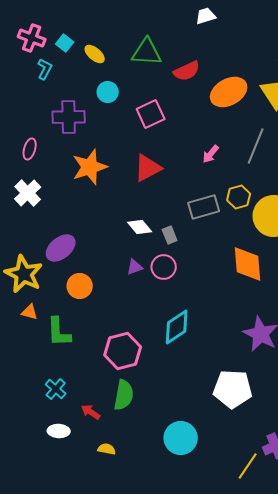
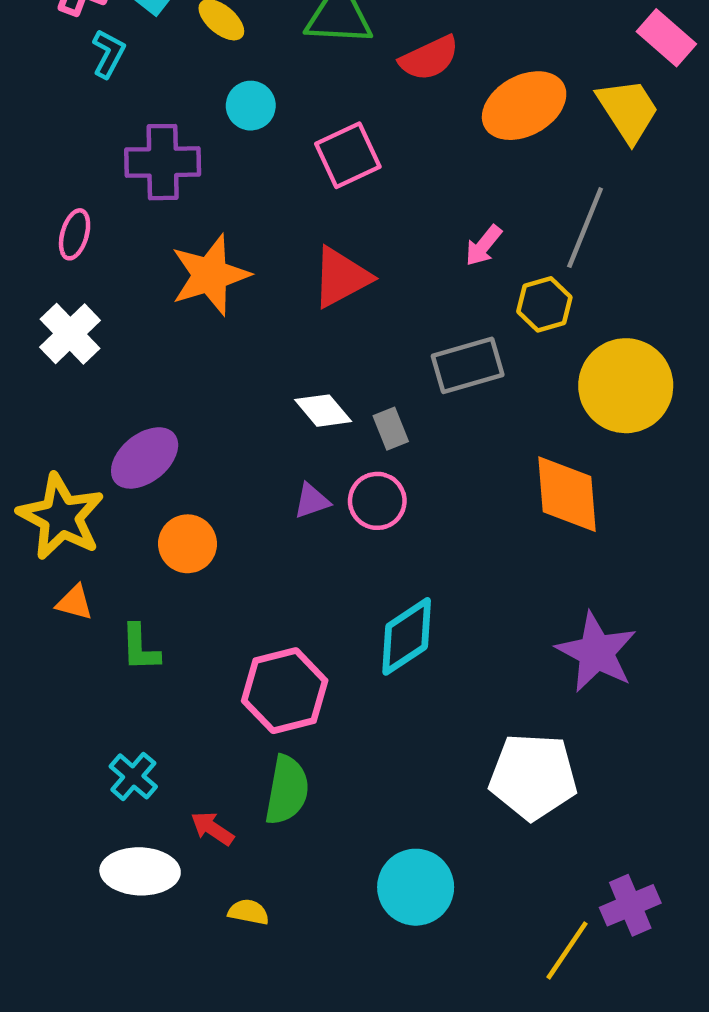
yellow hexagon: (239, 197) -> (544, 304), moved
green L-shape: (59, 332) -> (140, 648), size x0.7
white ellipse: (59, 431) -> (140, 871), size x1.5

